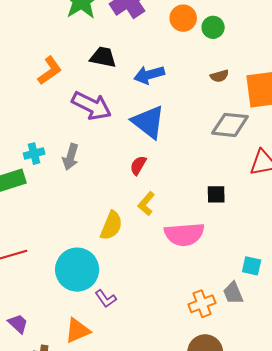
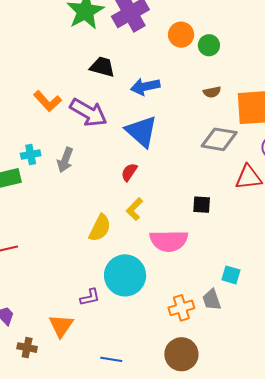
orange L-shape: (50, 71) -> (48, 101), moved, turned 80
cyan circle: (77, 270) -> (125, 275), moved
purple L-shape: (106, 299) -> (90, 297), turned -70
orange triangle: (77, 330) -> (61, 326), turned -36

